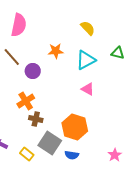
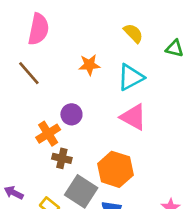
green triangle: (118, 53) -> (175, 48), moved
purple circle: (33, 71) -> (71, 114), moved
pink triangle: (88, 89) -> (133, 117), size x1.5

